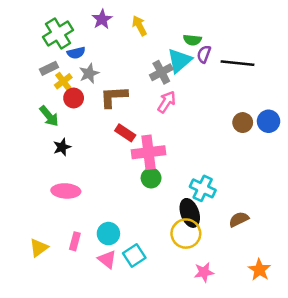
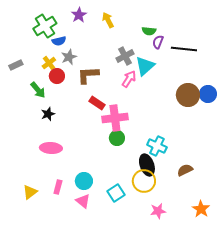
cyan triangle: (179, 61) -> (145, 66), moved
gray rectangle: (49, 68) -> (16, 65), moved
brown circle: (243, 123) -> (188, 95), size x1.5
cyan square: (134, 255) -> (116, 193), moved

